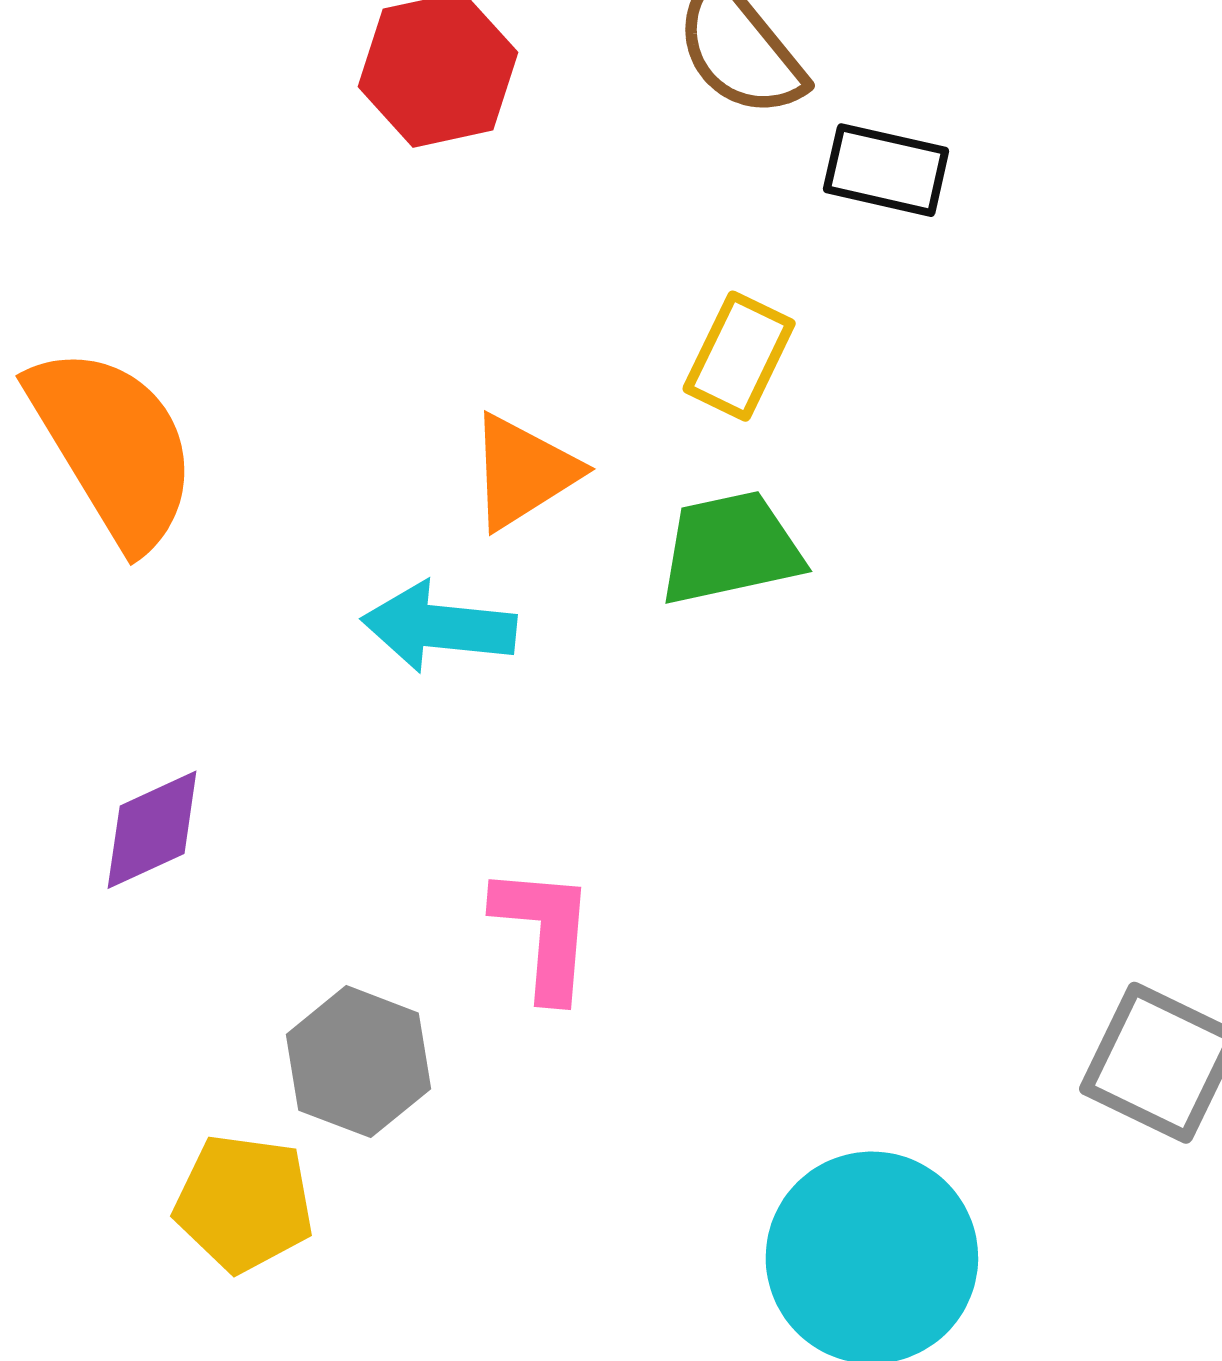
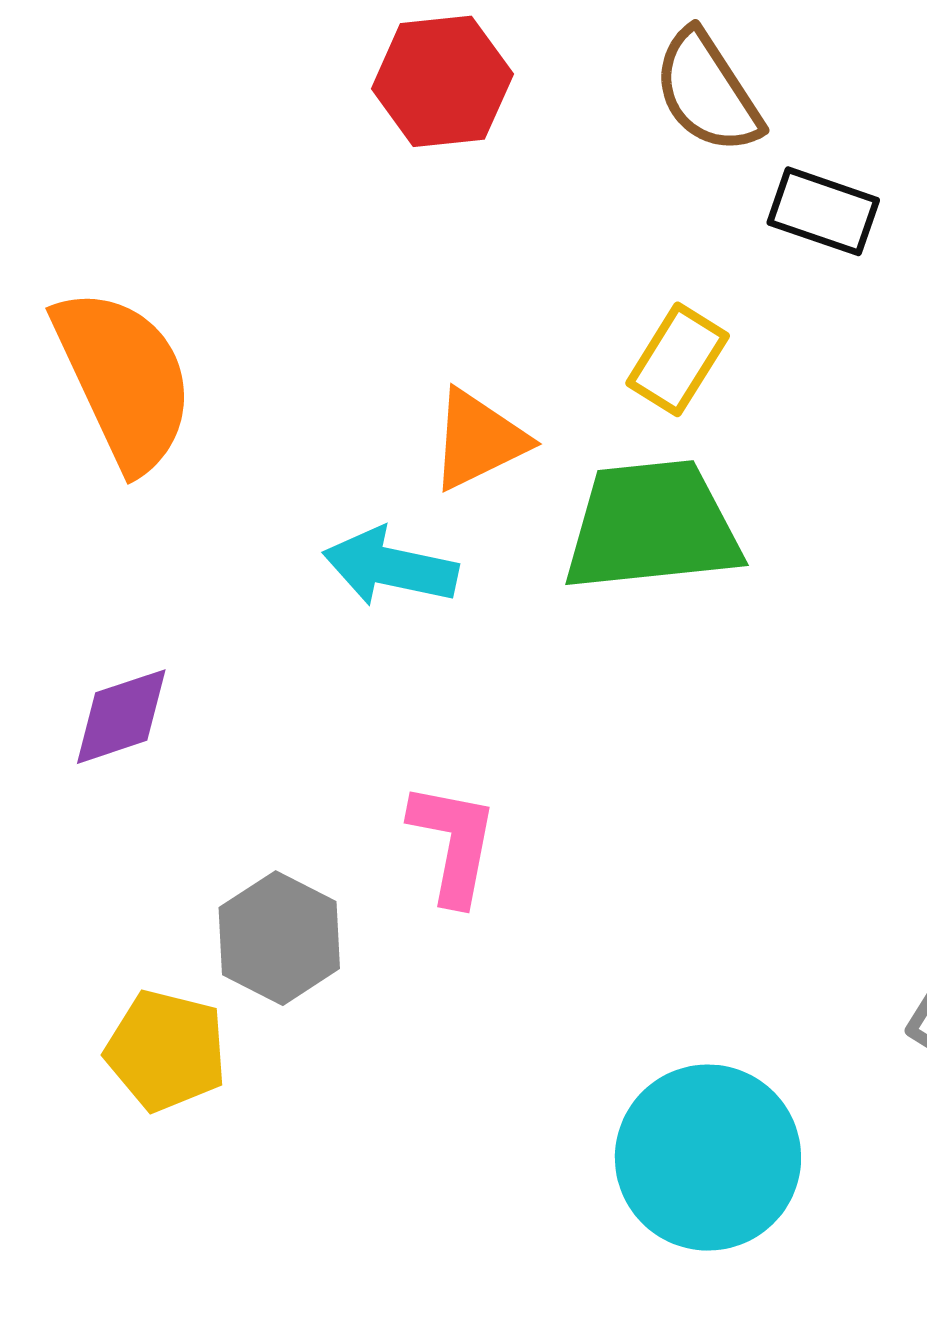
green trapezoid: (730, 548) -> (652, 526), size x1.4

